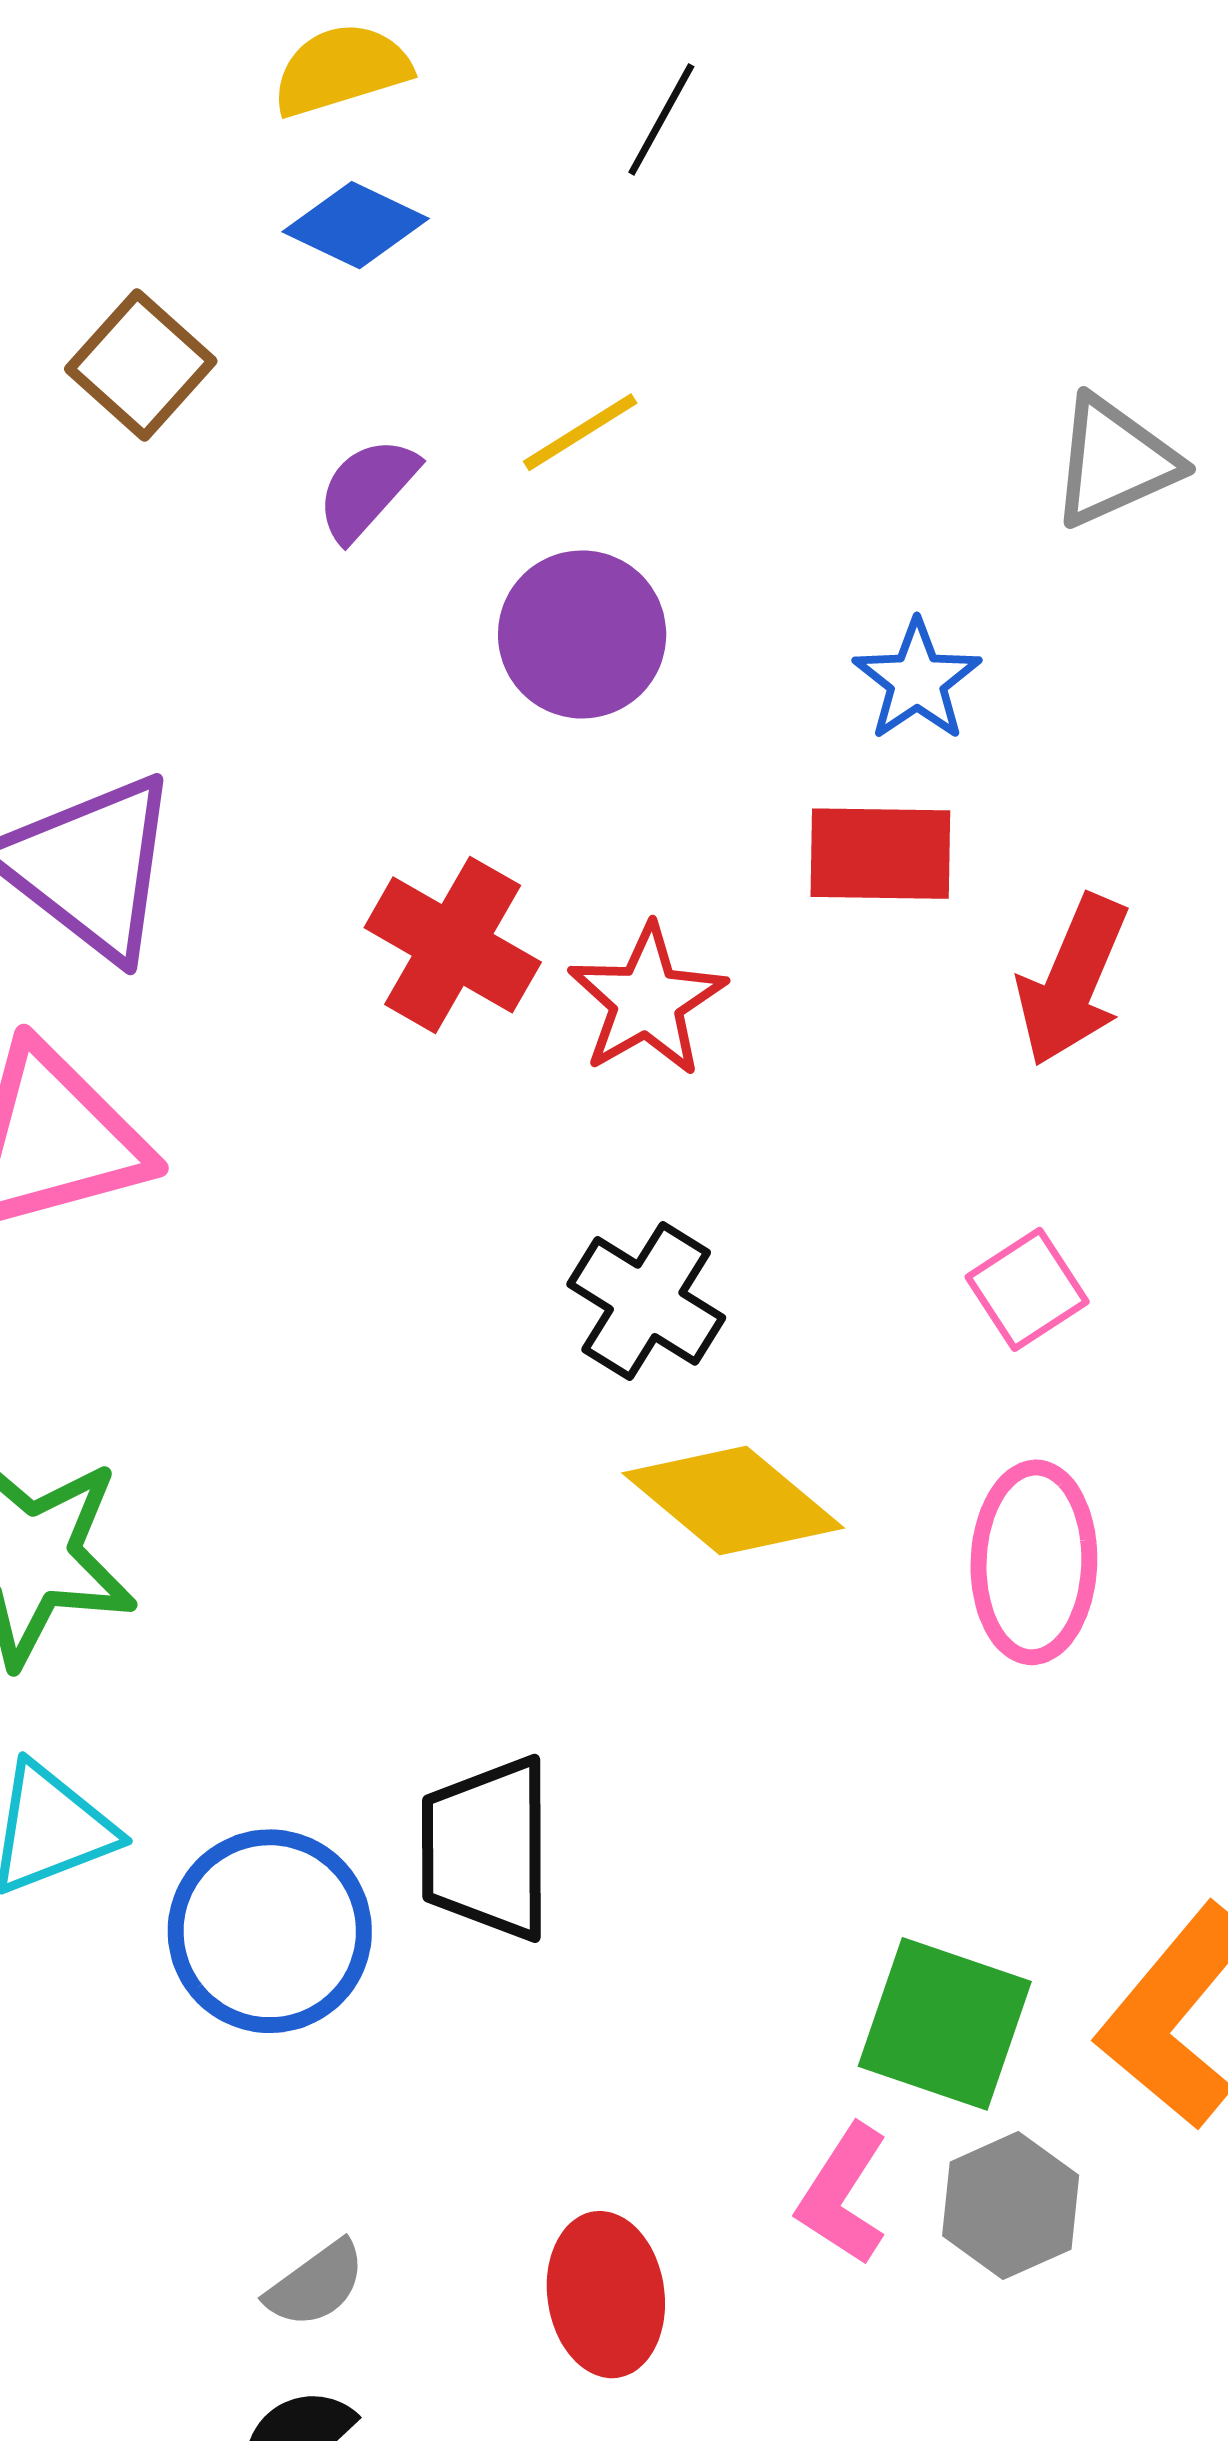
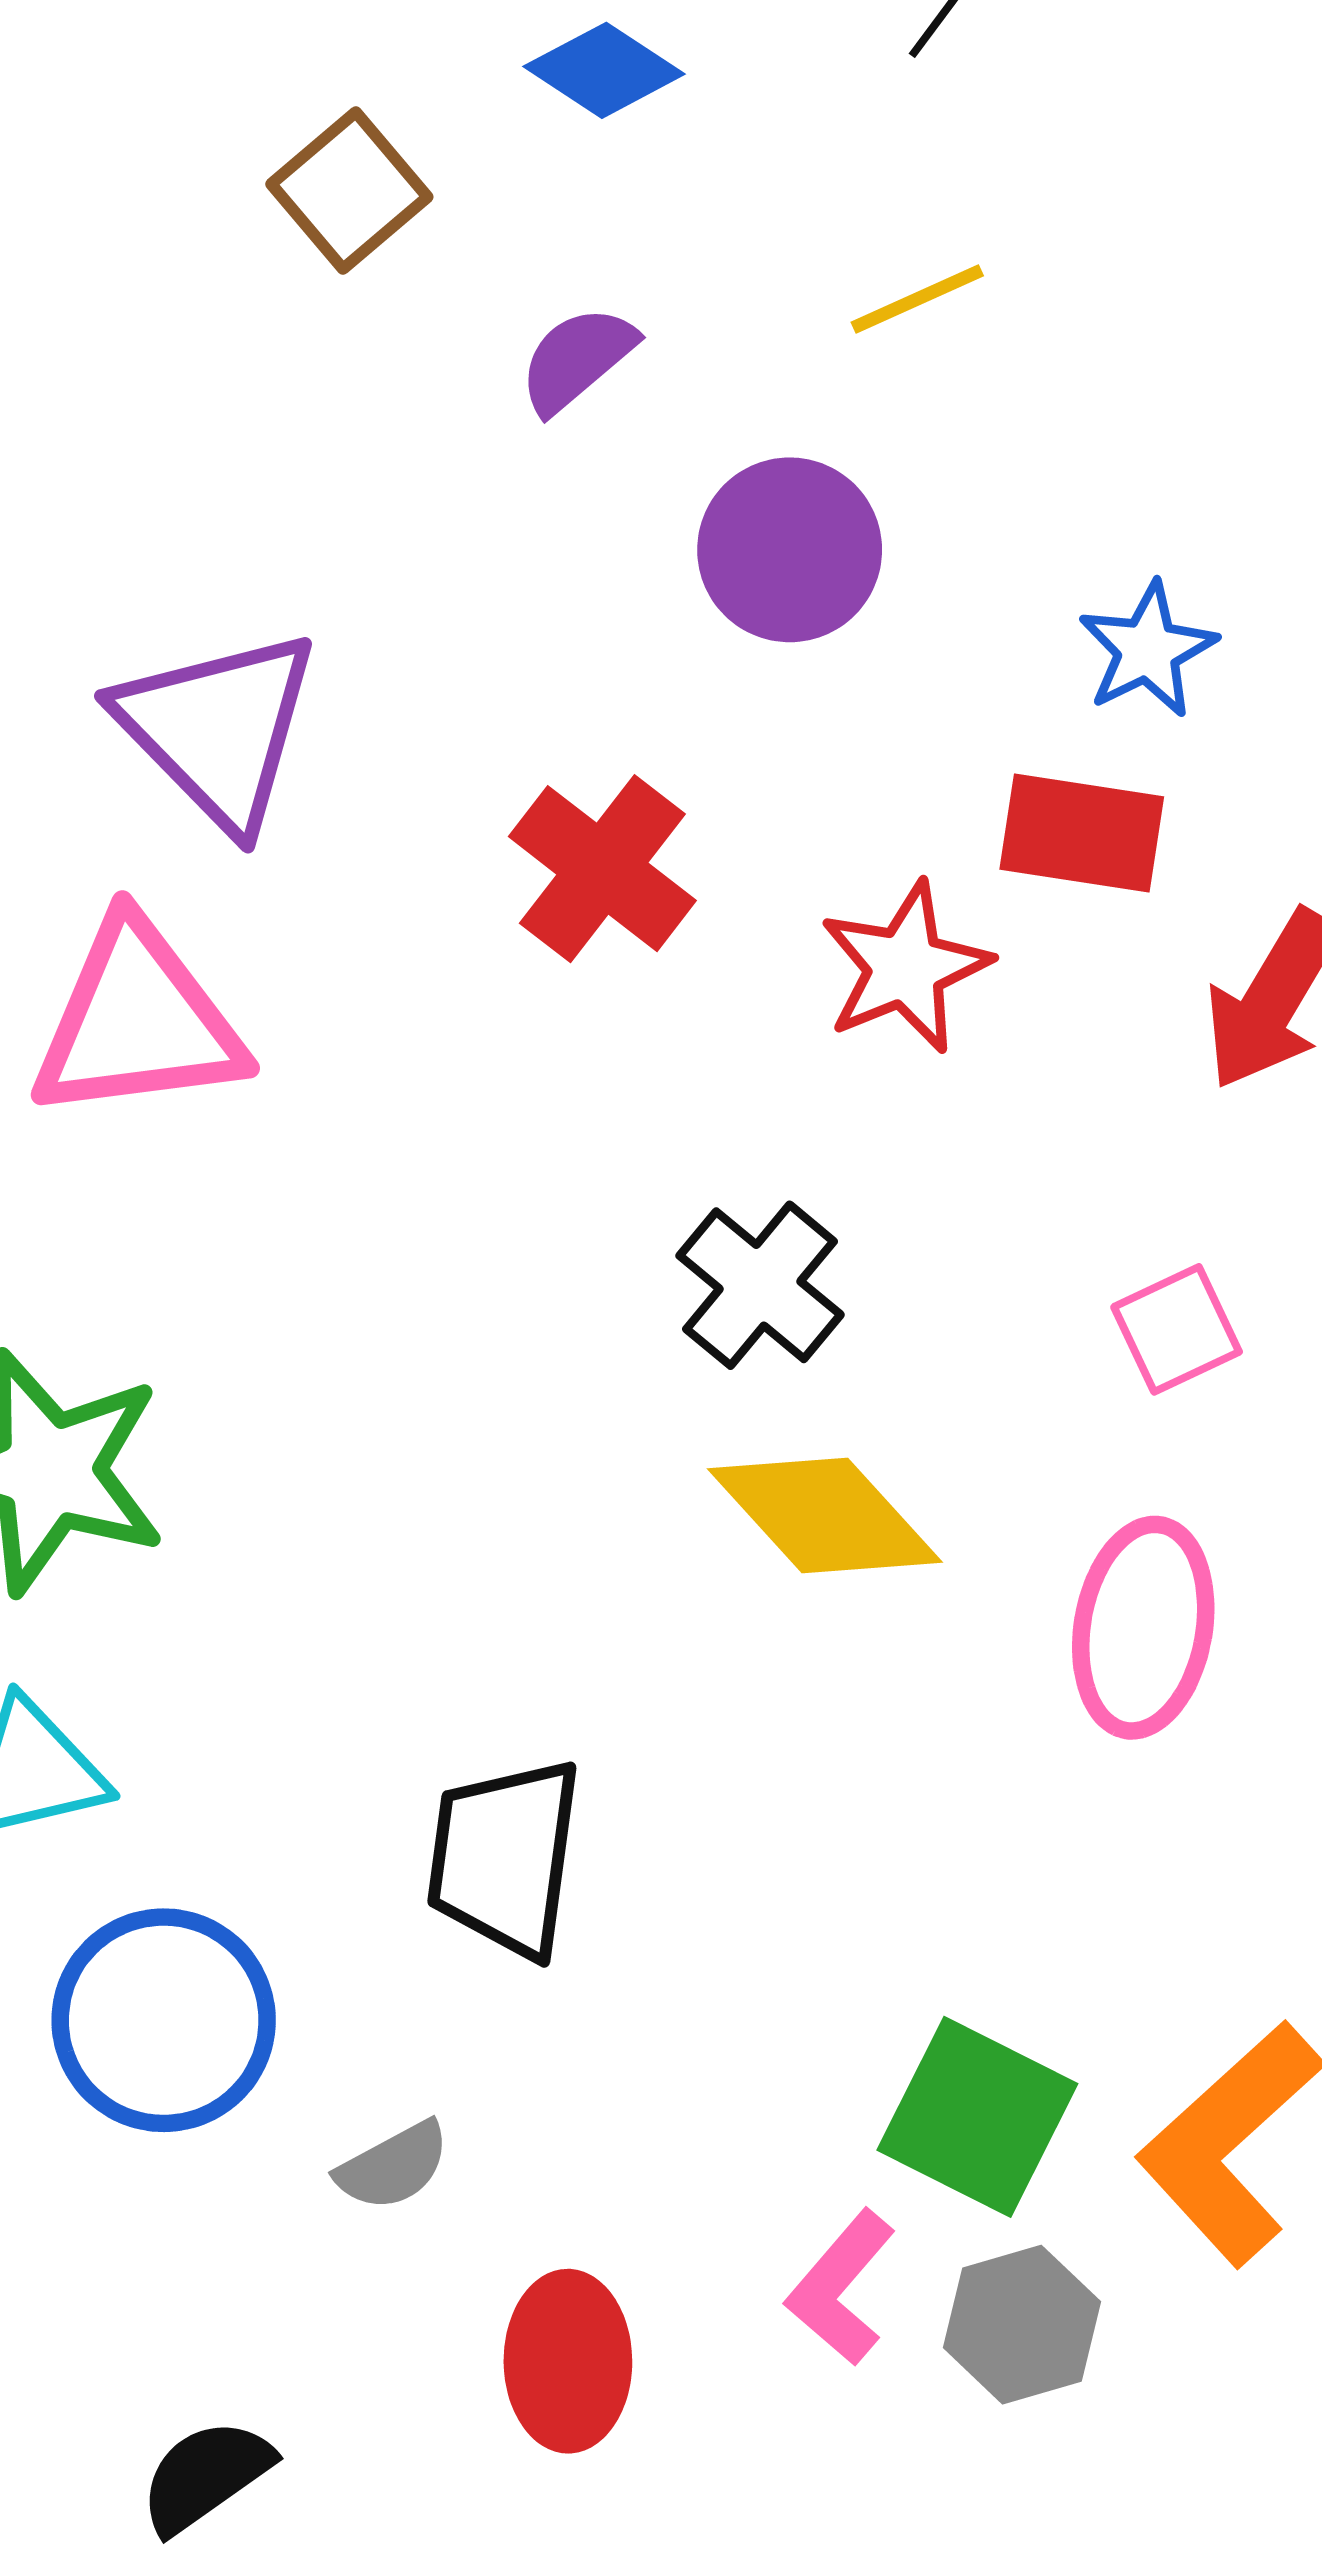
yellow line: (580, 432) -> (917, 299), moved
red star: (647, 1000) -> (905, 967), moved
blue circle: (270, 1931) -> (164, 2020), moved
gray semicircle: (316, 2284) -> (393, 2166), moved

